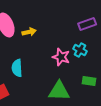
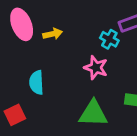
cyan cross: (80, 50) -> (109, 39), moved

